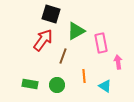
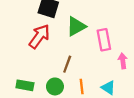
brown line: (63, 56) -> (67, 64), moved
orange line: (84, 76) -> (82, 86), moved

